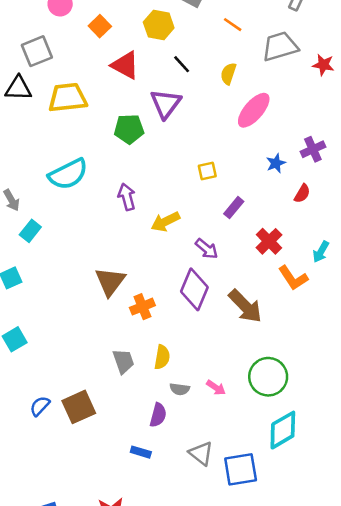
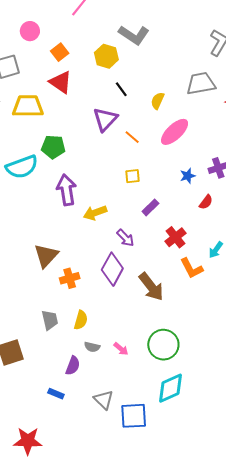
orange line: (233, 25) -> (132, 137), moved
red triangle: (125, 65) -> (61, 82), moved
green pentagon: (129, 129) -> (53, 147), moved
purple arrow: (127, 197) -> (66, 190), size x1.4

